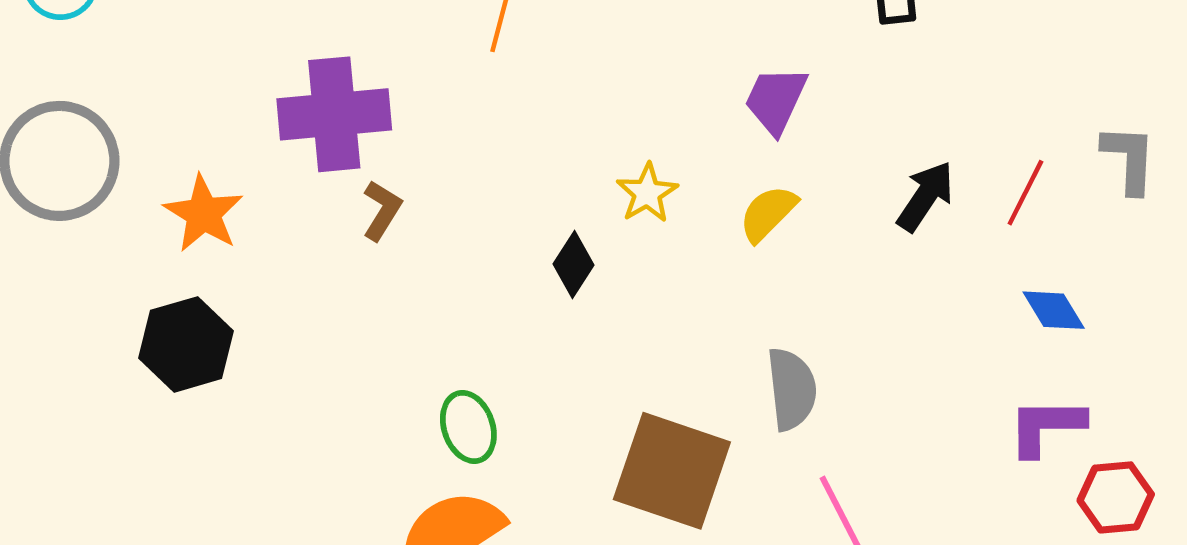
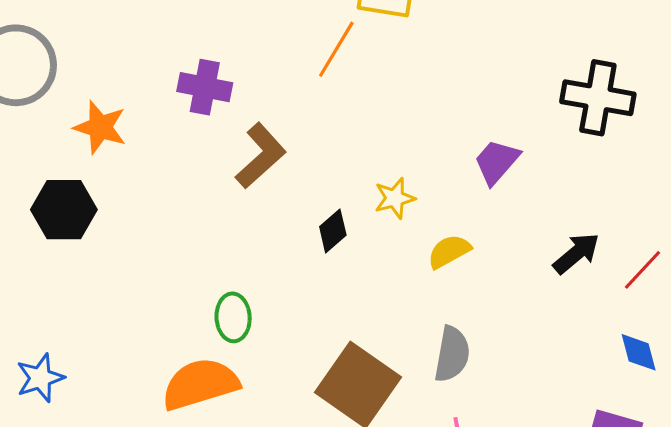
purple cross: (334, 114) -> (205, 87), size x0.7
brown L-shape: (382, 210) -> (261, 156), moved, size x1.6
yellow semicircle: (768, 213) -> (449, 251), moved
orange star: (203, 214) -> (100, 127), turned -30

